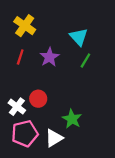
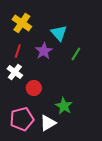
cyan triangle: (79, 37) -> (59, 33), moved
white cross: (17, 107) -> (15, 72), moved

